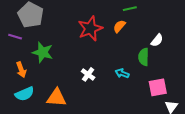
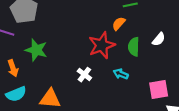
red star: (90, 29) -> (102, 45), moved
green semicircle: (144, 57) -> (134, 47), moved

